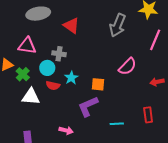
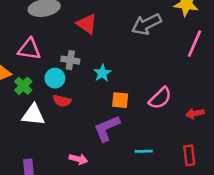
gray arrow: (118, 25) -> (146, 24), turned 40
pink semicircle: (127, 67) -> (160, 98), moved
cyan star: (71, 78) -> (102, 73), moved
red arrow: (157, 82) -> (195, 113), moved
red rectangle: (148, 115) -> (189, 155), moved

